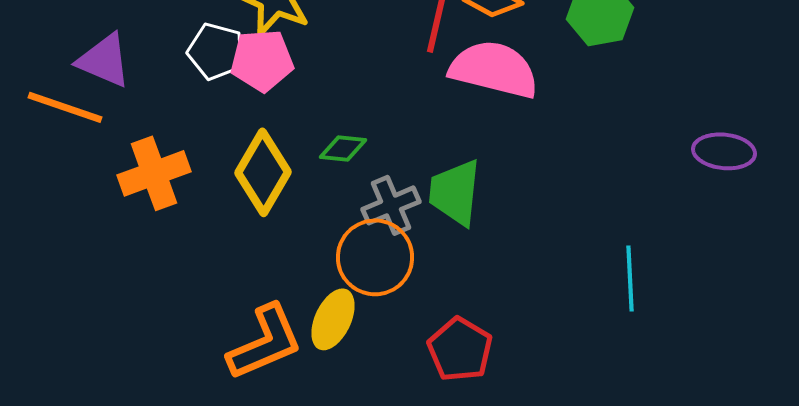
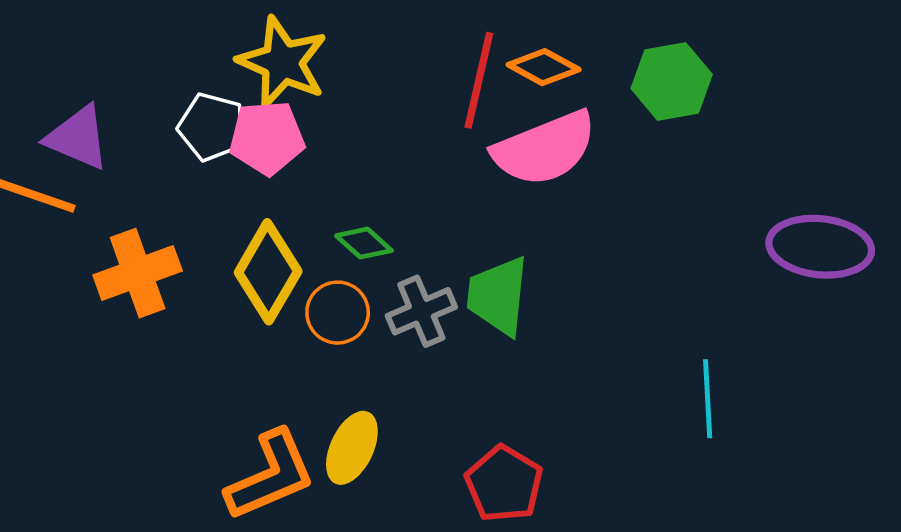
pink semicircle: (494, 69) -> (545, 148), turned 144
green diamond: (343, 148) -> (364, 243), turned 36
purple ellipse: (724, 151) -> (820, 247), size x1.4
orange circle: (375, 257) -> (338, 313), moved, size x0.7

